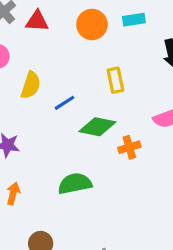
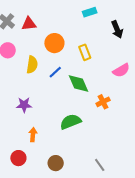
orange circle: (92, 24) -> (54, 43), moved
green diamond: (97, 127) -> (79, 83), turned 65
orange cross: (129, 147) -> (103, 102), moved

